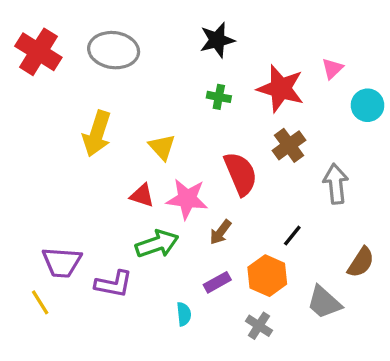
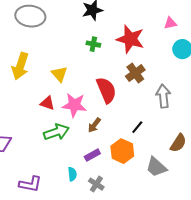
pink triangle: (332, 68) -> (170, 23), moved, turned 32
purple L-shape: (114, 284) -> (30, 184), moved
gray cross: (259, 326) -> (96, 184), moved

